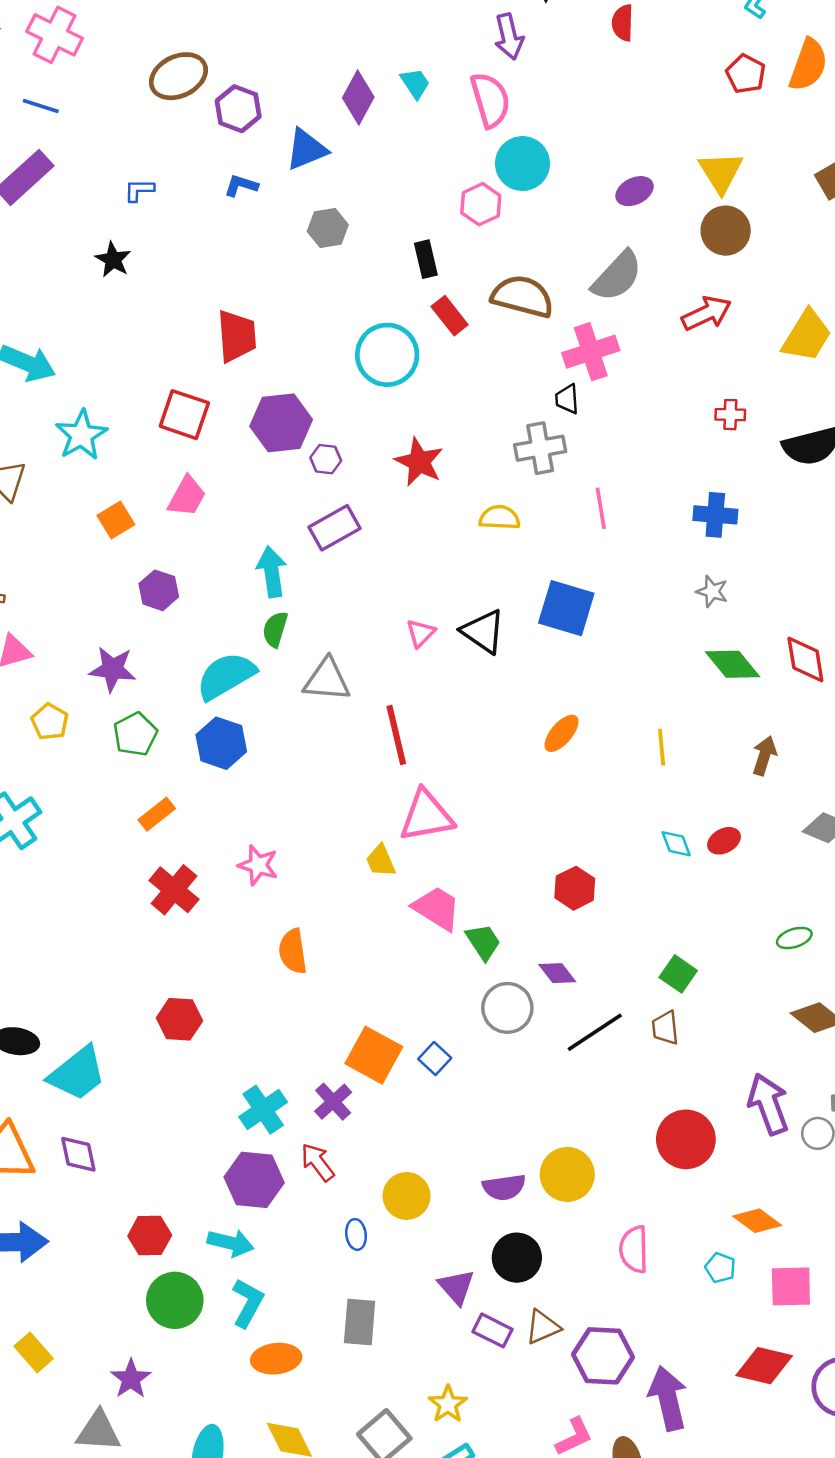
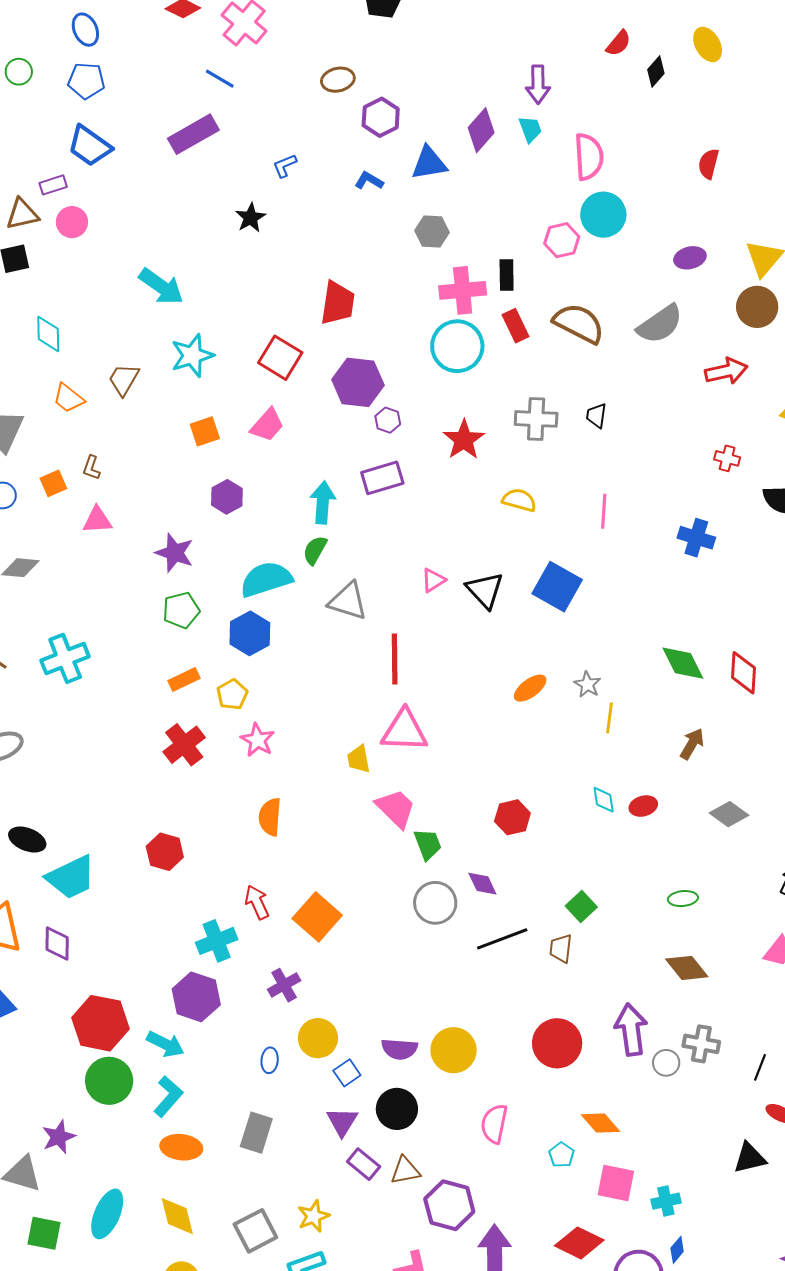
red semicircle: (623, 23) -> (709, 164), moved
purple arrow: (509, 37) -> (538, 84), moved
brown ellipse: (178, 76) -> (338, 80), size x0.7
blue L-shape: (139, 190) -> (285, 166), turned -36
pink cross: (591, 352) -> (463, 290), moved
gray cross: (540, 448) -> (536, 419), moved
gray star: (712, 591) -> (587, 684), moved
yellow pentagon: (50, 722) -> (232, 694), moved
blue square: (435, 1058) -> (347, 1073), moved
purple cross: (333, 1102) -> (284, 985), moved
red arrow: (318, 1162) -> (257, 902), moved
red hexagon: (150, 1236) -> (100, 1023), size x1.6

